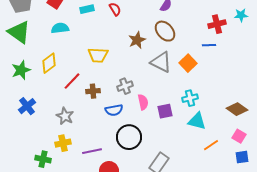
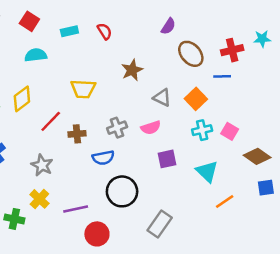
brown ellipse: (165, 31) -> (191, 54), moved
gray triangle: (161, 62) -> (162, 98), size x0.7
cyan cross: (190, 98) -> (202, 130), moved
pink semicircle: (143, 102) -> (151, 128), moved, turned 84
cyan triangle: (197, 121) -> (207, 171), turned 30
pink square: (239, 136) -> (230, 131), moved
yellow cross: (63, 143) -> (39, 199), turned -35
blue square: (242, 157) -> (266, 188), moved

